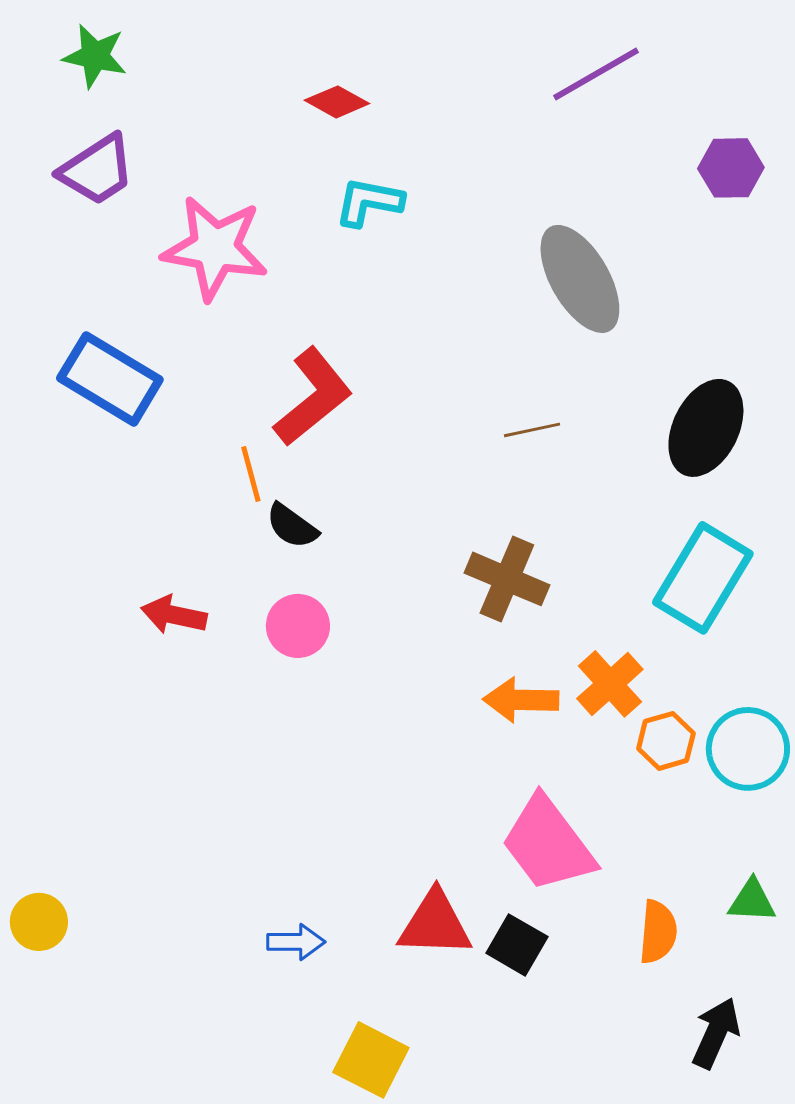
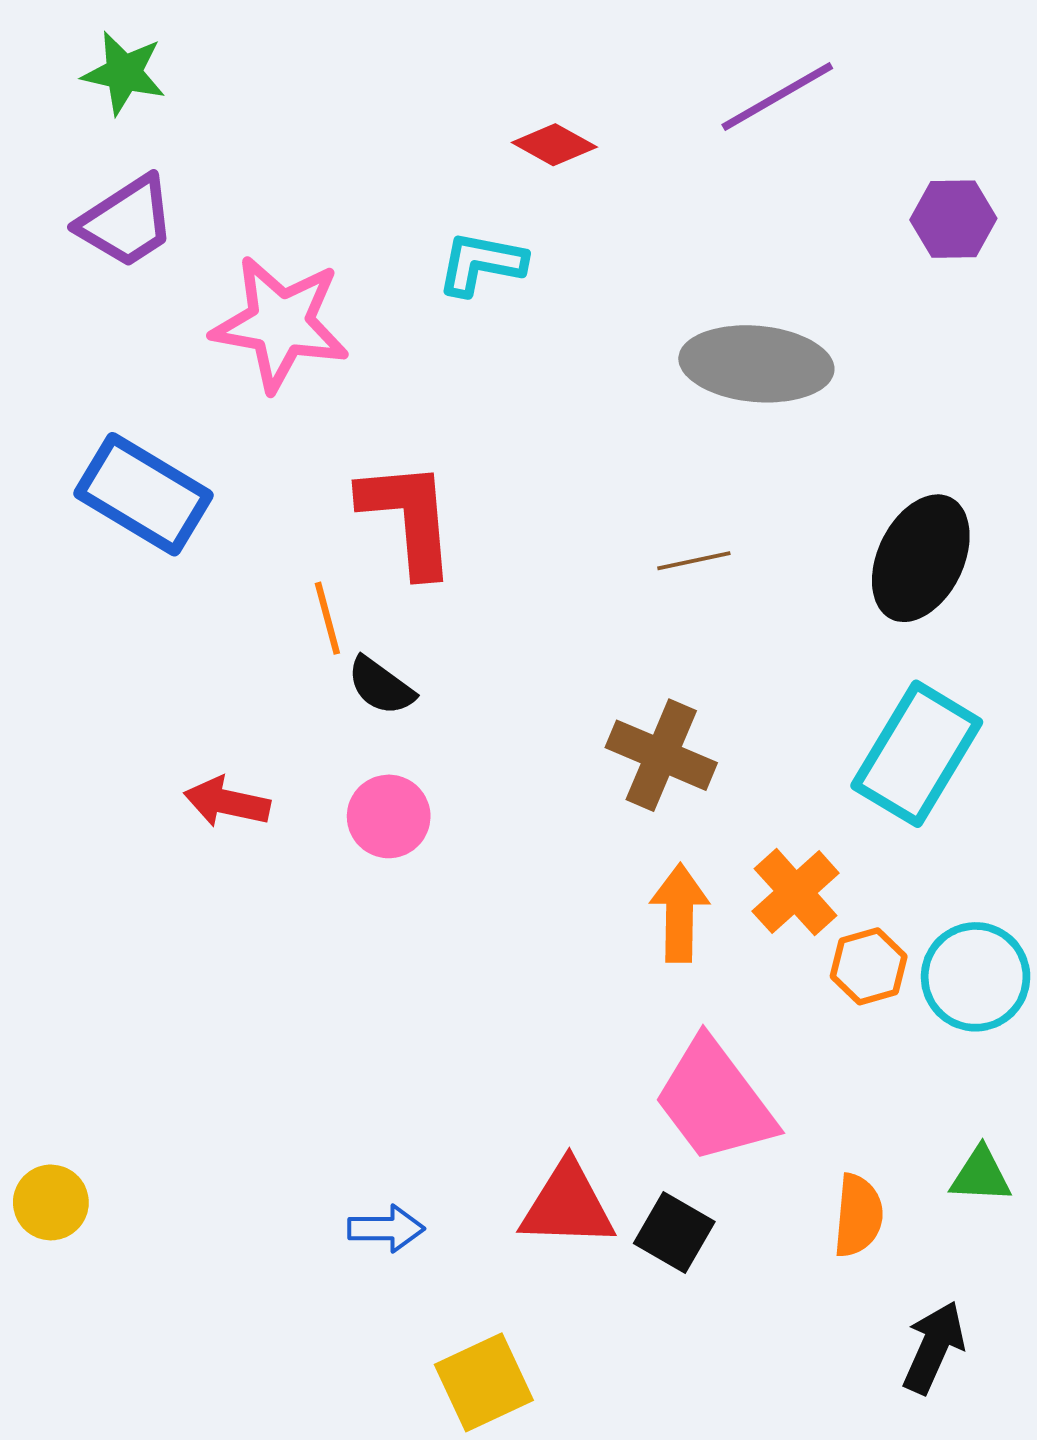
red diamond: (337, 102) -> (554, 145), moved
gray ellipse: (580, 279) -> (756, 364), turned -55
red L-shape: (313, 397) -> (408, 518), turned -56
orange arrow: (521, 700) -> (679, 913), turned 90
yellow square: (371, 1060) -> (484, 1382), turned 38

